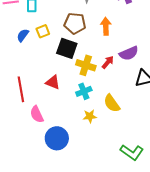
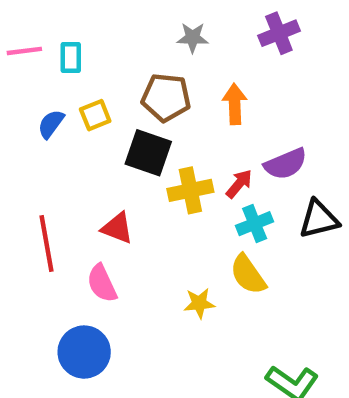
yellow cross: (86, 65) -> (190, 190), turned -30
cyan cross: (84, 91) -> (255, 224), moved
pink semicircle: (37, 114) -> (102, 283), moved
blue circle: (57, 138) -> (84, 352), moved

